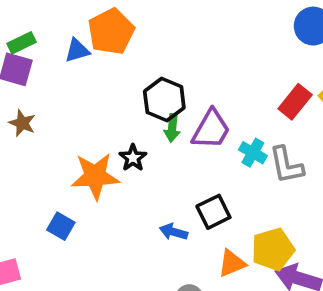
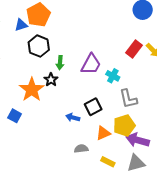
black hexagon: (164, 100) -> (39, 46), moved
green arrow: (172, 128) -> (60, 63), moved
gray L-shape: (286, 165) -> (128, 99), moved
orange star: (95, 176) -> (32, 90), turned -30

